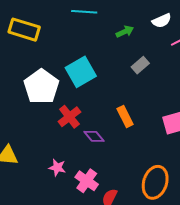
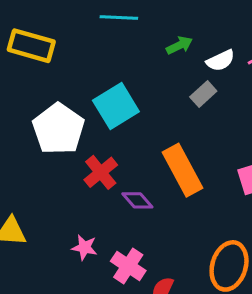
white semicircle: (162, 21) -> (221, 60), moved
orange rectangle: (125, 116) -> (182, 170), size x1.6

